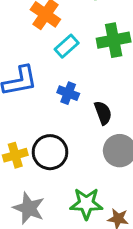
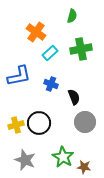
green star: (86, 204) -> (63, 157), turned 30

